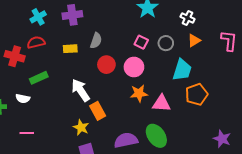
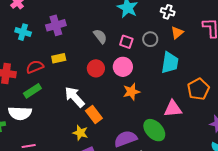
cyan cross: (38, 17) -> (23, 32), turned -35
gray semicircle: (96, 41) -> (100, 36), moved, turned -49
red semicircle: (36, 42) -> (35, 67), moved
orange pentagon: (197, 94) -> (198, 89), moved
white semicircle: (23, 99) -> (20, 113), size x1.6
pink triangle: (161, 103) -> (173, 109), moved

